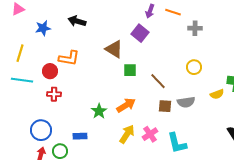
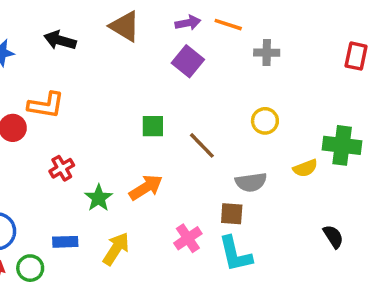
purple arrow: (150, 11) -> (188, 23), turned -120
purple square: (140, 33) -> (188, 61), moved
brown triangle: (114, 49) -> (125, 26), moved
red cross: (54, 94) -> (62, 168), moved, turned -32
brown square: (165, 106) -> (232, 214), moved
yellow arrow: (127, 134) -> (116, 249), moved

